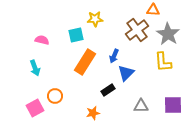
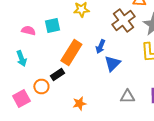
cyan square: (76, 35) -> (52, 26), moved
black rectangle: (108, 90) -> (57, 74), moved

